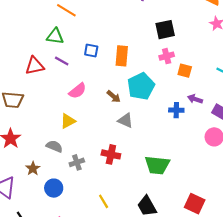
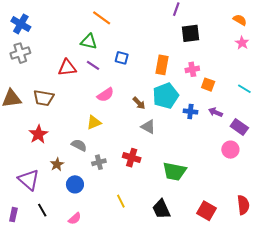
black square: (165, 30) -> (190, 33), moved
orange rectangle: (122, 56) -> (162, 65), moved
blue cross: (176, 110) -> (190, 112), moved

